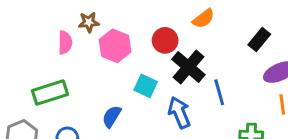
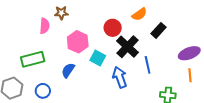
black rectangle: (259, 40) -> (159, 30), moved
pink hexagon: (115, 46) -> (78, 42), moved
blue semicircle: (112, 116) -> (68, 70), moved

